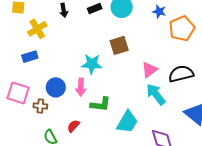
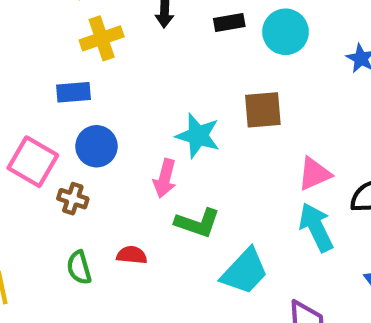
blue circle: (56, 87) -> (96, 146), moved
red semicircle: (73, 126) -> (132, 255), turned 40

